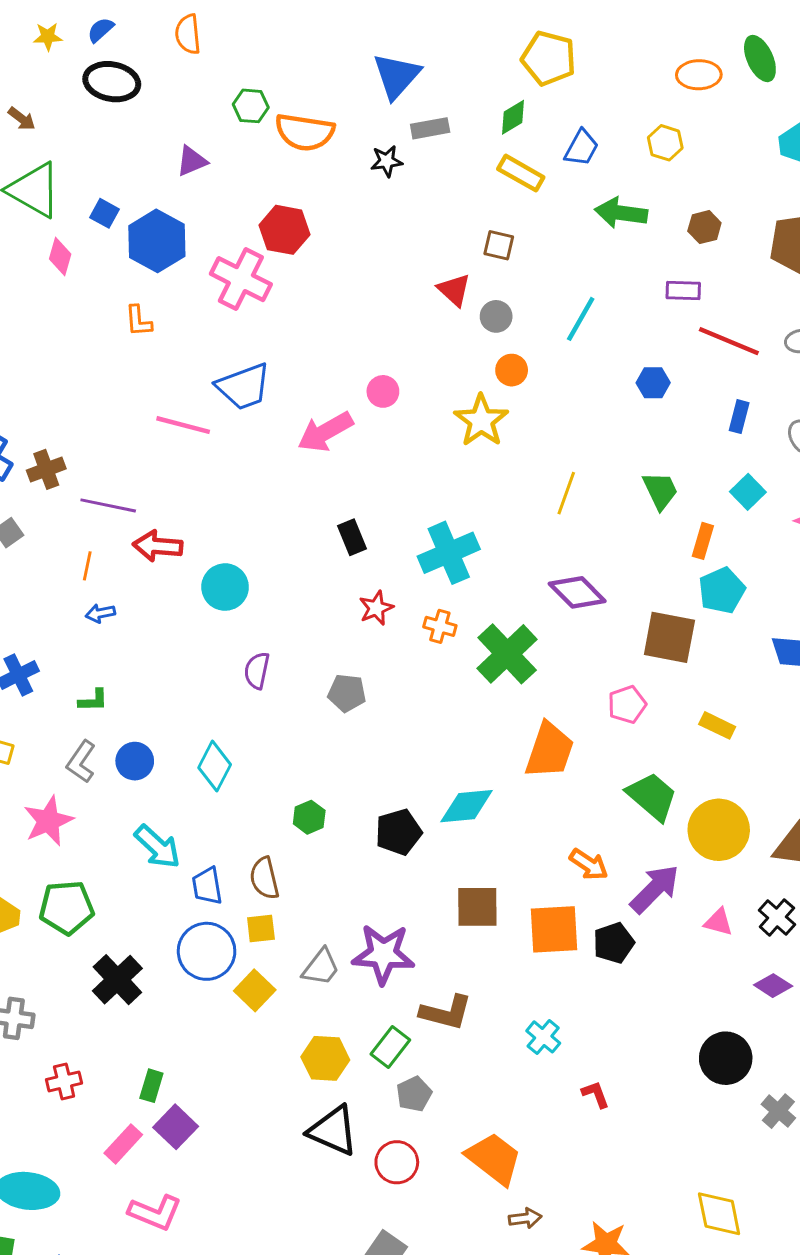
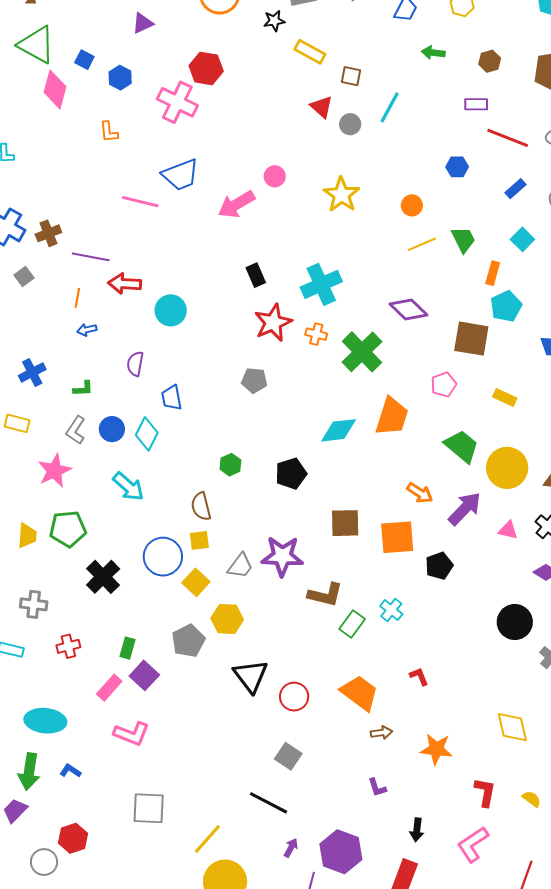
yellow rectangle: (521, 173) -> (310, 52), moved
green arrow: (621, 213) -> (433, 53), size x0.7
blue hexagon: (157, 241) -> (120, 78), size x0.6
pink diamond: (60, 257) -> (55, 89), size x1.5
cyan line: (581, 319) -> (390, 107), moved
orange circle: (512, 370) -> (412, 205), moved
blue rectangle: (739, 417) -> (516, 189), turned 35
yellow line: (566, 493) -> (422, 244), moved, turned 48
red star: (376, 608) -> (273, 323), size x1.6
purple semicircle: (257, 671) -> (135, 364), moved
cyan diamond: (215, 766) -> (147, 434), moved
cyan diamond: (467, 806) -> (339, 430), moved
blue trapezoid: (207, 886) -> (172, 398), moved
black pentagon: (614, 943) -> (439, 566), moved
green rectangle: (390, 1047) -> (352, 624), moved
yellow hexagon: (325, 1058) -> (227, 619), moved
gray pentagon: (414, 1094) -> (188, 641), moved, size x1.4
red L-shape: (596, 1094) -> (419, 677), moved
black triangle: (333, 1131) -> (251, 676), turned 30

